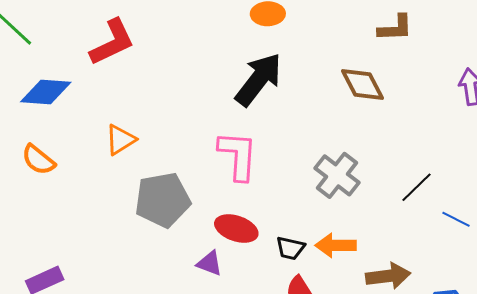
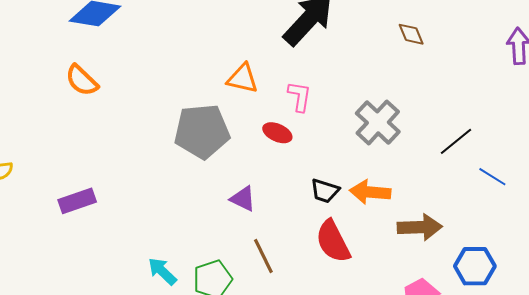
brown diamond: (362, 85) -> (411, 34), size x0.6
orange triangle: (120, 140) -> (243, 78), moved, turned 40
pink L-shape: (238, 155) -> (300, 96), moved, size x0.6
red ellipse: (236, 229) -> (277, 133), moved, size x0.7

